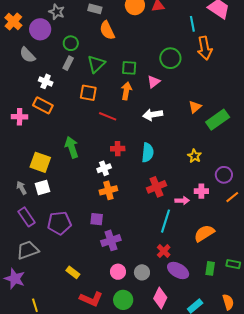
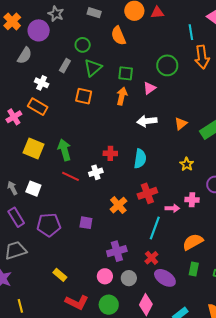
orange semicircle: (107, 30) -> (118, 36), moved
green circle: (71, 43) -> (83, 45), moved
gray semicircle: (27, 55) -> (25, 55), turned -108
orange triangle: (195, 107) -> (181, 124), moved
red line: (108, 116) -> (70, 176), moved
pink cross: (20, 117) -> (14, 117), turned -35
yellow square: (40, 162) -> (33, 148), moved
white square: (42, 187) -> (33, 189), turned 35
orange cross: (108, 190) -> (118, 205), moved, turned -30
purple cross: (111, 240) -> (117, 251), moved
green rectangle: (210, 268) -> (194, 269), moved

